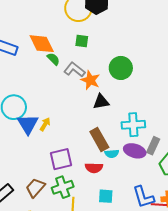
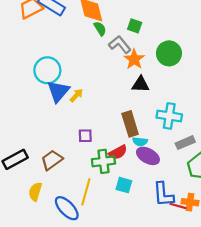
green square: (82, 41) -> (135, 26), moved
gray rectangle: (153, 146) -> (185, 143), turned 30
purple ellipse: (135, 151) -> (148, 156), moved
purple square: (61, 159) -> (85, 136), size x0.6
red semicircle: (94, 168) -> (118, 152), turned -42
green cross: (63, 187) -> (103, 161), moved

